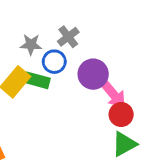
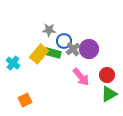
gray cross: (68, 37) -> (73, 49), moved
pink arrow: (113, 94) -> (81, 77), moved

